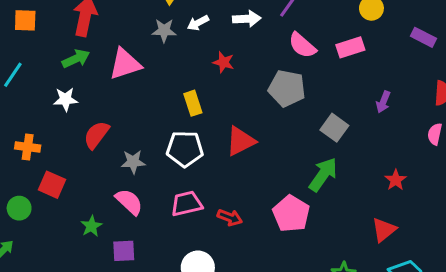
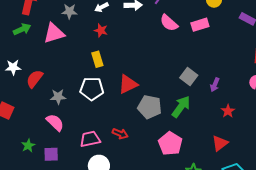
gray star: (164, 31) -> (69, 11), moved
red star: (224, 62) -> (101, 30), moved
gray pentagon: (287, 88) -> (150, 107), moved
white star: (66, 99) -> (13, 67), moved
purple arrow: (383, 102) -> (215, 85), moved
pink trapezoid: (187, 204) -> (90, 139), moved
pink pentagon: (291, 214) -> (170, 144), moved
green star: (91, 226) -> (28, 146), moved

